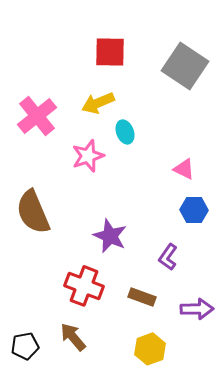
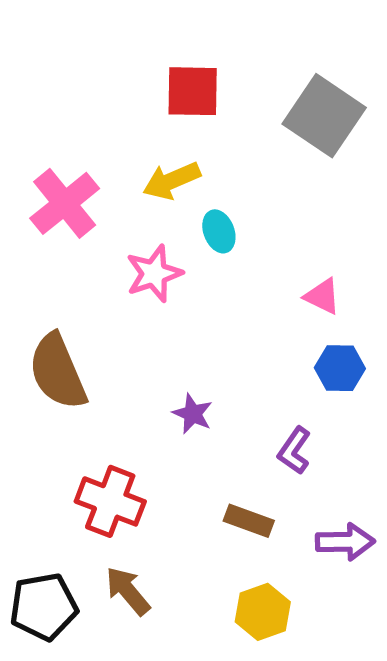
purple star: (110, 236) -> (193, 414), size x0.7
red cross: (84, 286) -> (110, 501), moved
black pentagon: (25, 346) -> (44, 607), size x1.4

